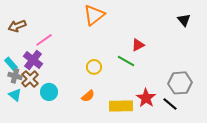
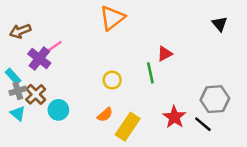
purple cross: (33, 60) -> (39, 59), moved
green line: (126, 61) -> (150, 73), turned 48
gray cross: (15, 76) -> (18, 91), turned -32
yellow rectangle: (121, 106) -> (128, 127), moved, turned -55

